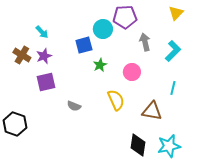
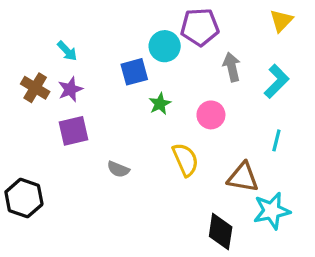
cyan star: (169, 146) -> (272, 211), moved

